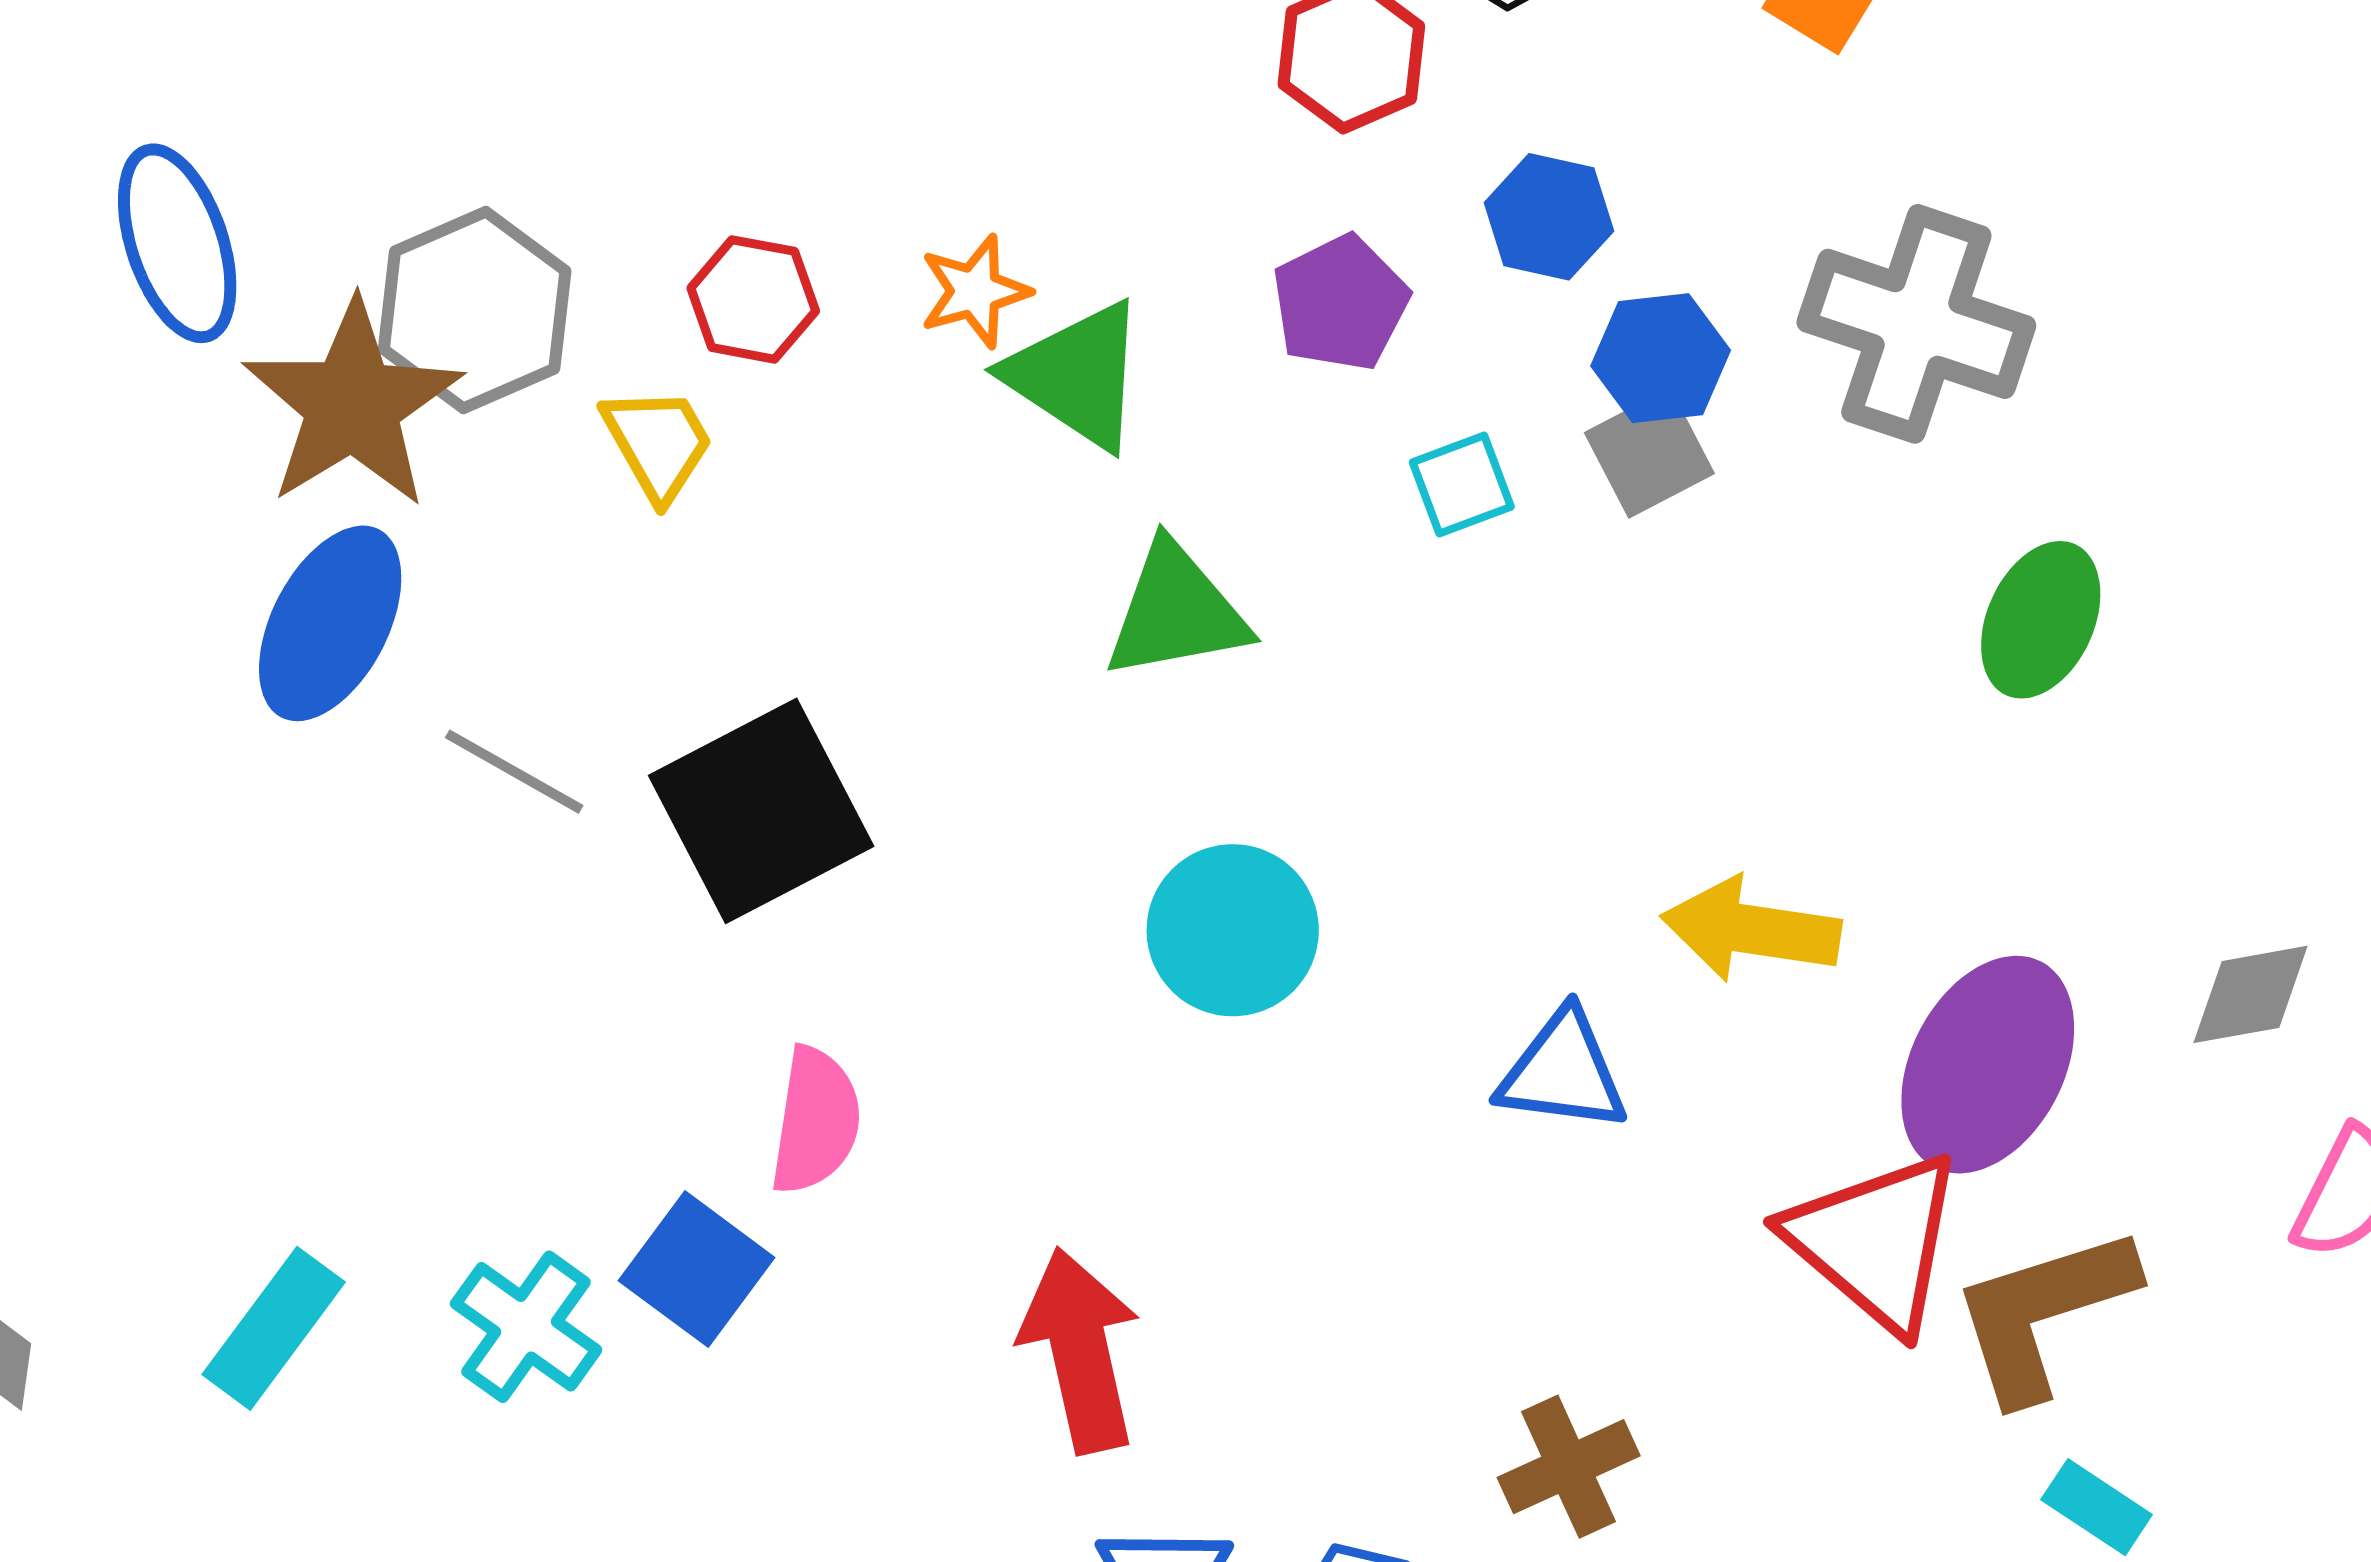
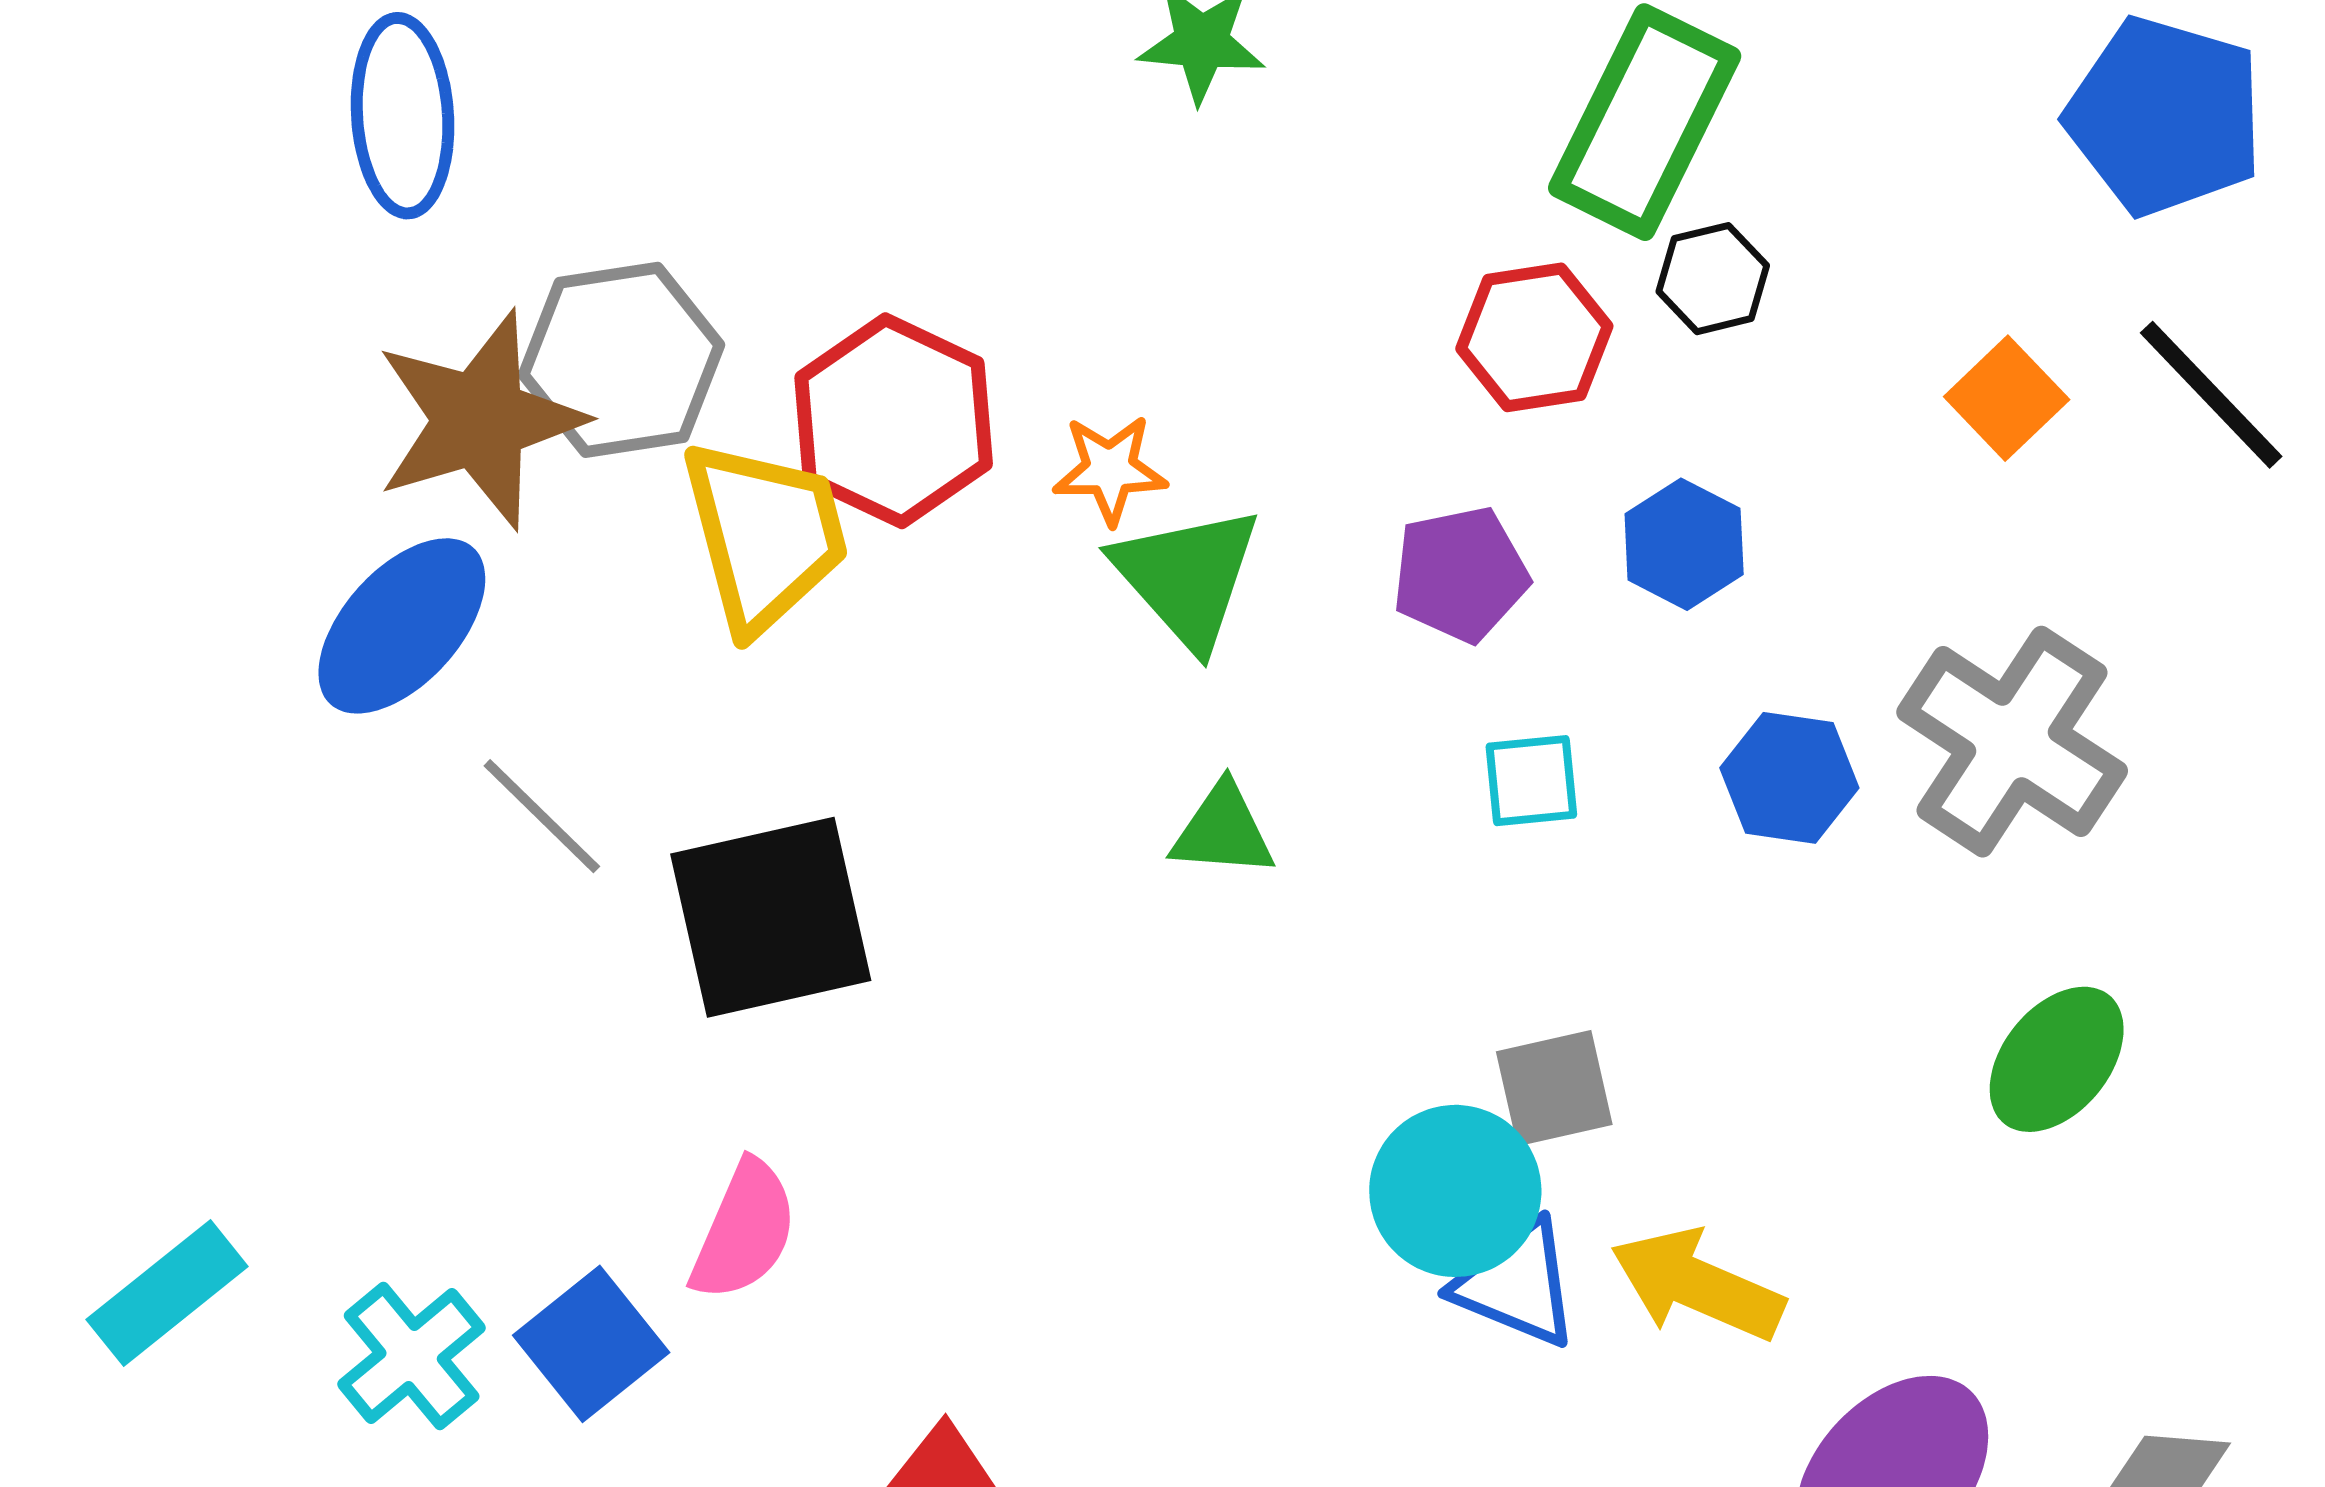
blue ellipse: (177, 243) -> (403, 116), moved
red hexagon: (753, 299) -> (894, 421), size x1.6
blue hexagon: (1661, 358) -> (1789, 778), moved
yellow trapezoid: (658, 443) -> (765, 535), size x1.6
gray square: (1649, 453) -> (1554, 1088), moved
green triangle: (1176, 612) -> (1223, 831), size x0.7
cyan circle: (1233, 930) -> (1455, 1191), moved
blue triangle: (1563, 1072) -> (1517, 1284), moved

